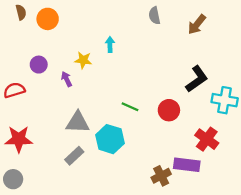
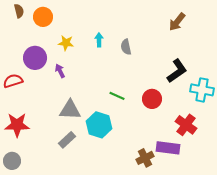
gray semicircle: (154, 16) -> (126, 47), moved
yellow star: (83, 60) -> (66, 43), moved
purple circle: (39, 65) -> (35, 58), size x1.5

